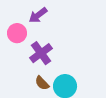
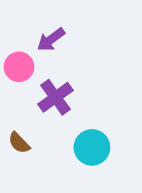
brown semicircle: (42, 83) -> (19, 143), moved

